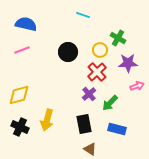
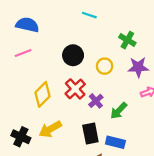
yellow circle: (100, 50) -> (105, 66), moved
red cross: (97, 72) -> (75, 89), moved
yellow diamond: (19, 95) -> (43, 94), moved, turned -30
yellow arrow: (47, 120) -> (50, 129), turned 45
blue rectangle: (117, 129) -> (115, 142), moved

